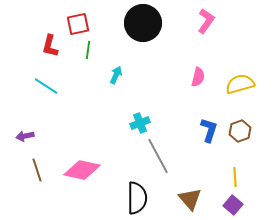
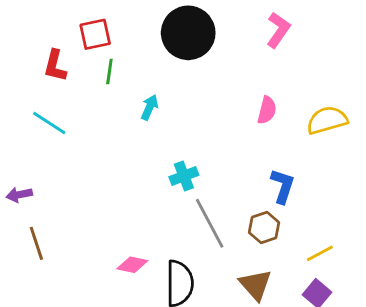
brown hexagon: (240, 131) -> (264, 228), moved
pink diamond: (82, 170) -> (132, 265), moved, size x0.6
yellow line: (235, 177) -> (320, 253), turned 66

